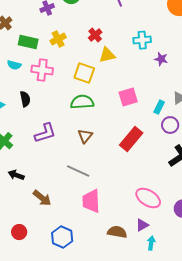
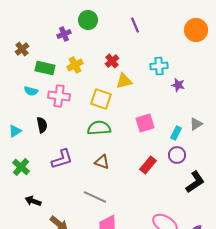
purple circle: (170, 125) -> (177, 155), moved
brown triangle: (85, 136) -> (102, 162), turned -49
red rectangle: (131, 139) -> (148, 165), size x0.7

